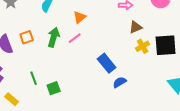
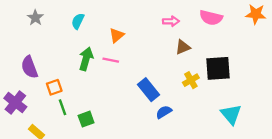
orange square: (27, 37) -> (54, 87), moved
pink line: (75, 38) -> (111, 60), turned 48
yellow cross: (143, 46) -> (191, 80), moved

